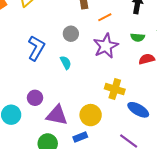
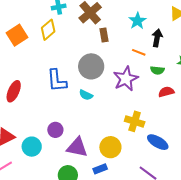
orange line: (105, 17) -> (139, 52), moved, turned 48
gray circle: (71, 34) -> (91, 66), size x1.6
blue L-shape: (36, 48) -> (57, 81), turned 145
cyan semicircle: (66, 63) -> (86, 95), turned 144

